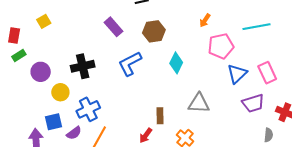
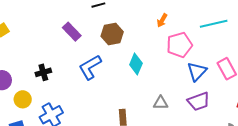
black cross: (83, 66) -> (43, 72), size x0.7
gray triangle: (199, 103) -> (161, 103), size x0.7
purple trapezoid: (253, 103) -> (199, 101), moved

